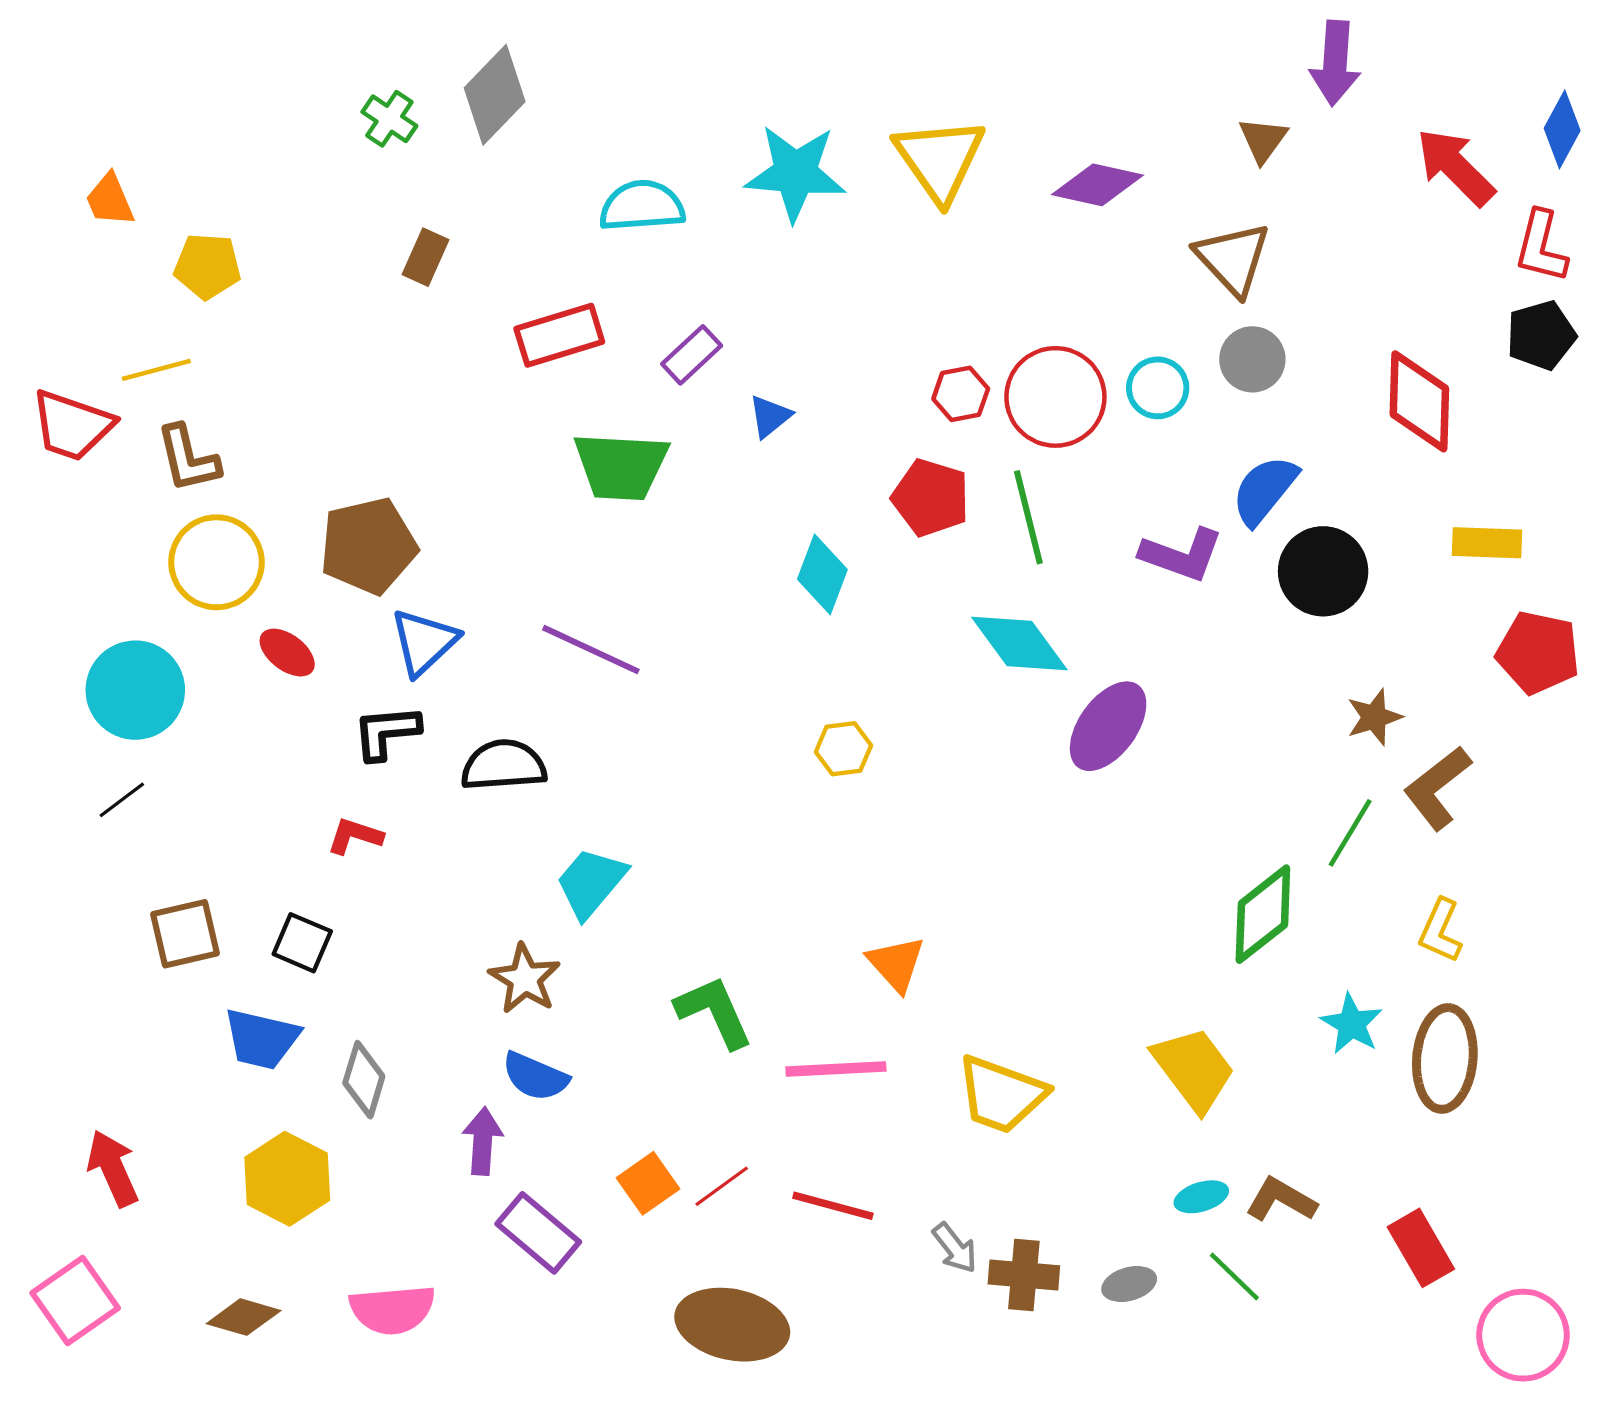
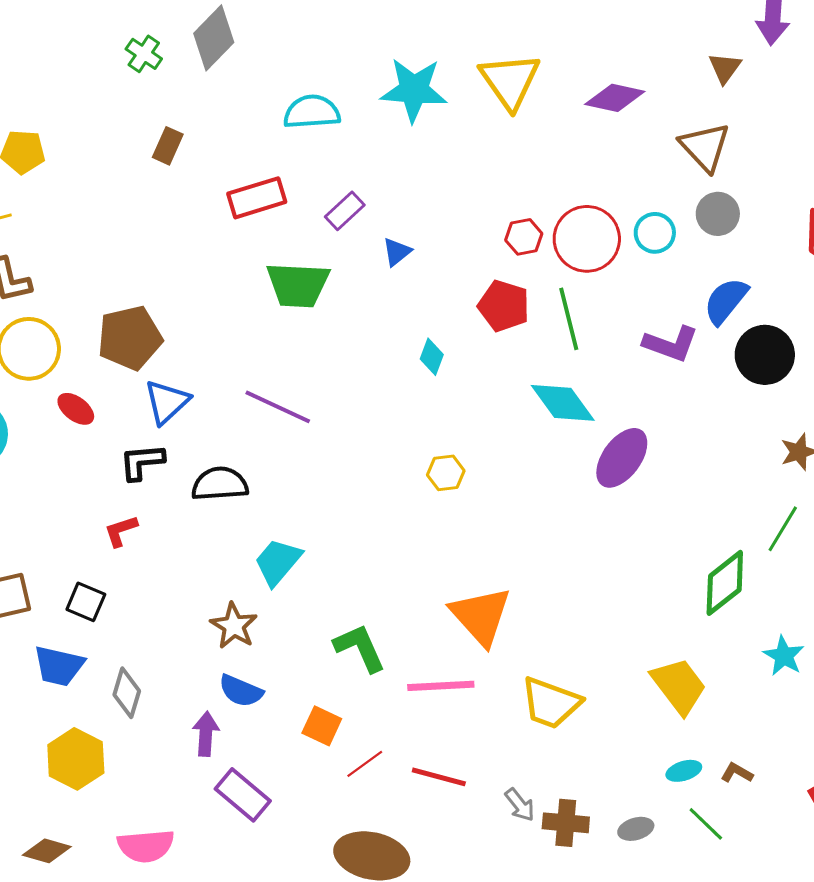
cyan diamond: (822, 574) -> (432, 357), size x0.7
red L-shape: (355, 836) -> (121, 531), turned -36
orange triangle: (896, 964) -> (481, 616), size x1.6
orange square: (648, 1183) -> (322, 726), moved, turned -30
brown L-shape: (1281, 1200) -> (737, 773), size x0.7

